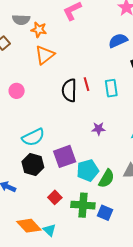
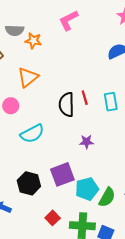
orange triangle: (45, 55) -> (28, 77), moved
purple star: (99, 129) -> (87, 142), moved
cyan semicircle: (33, 137) -> (32, 134), moved

